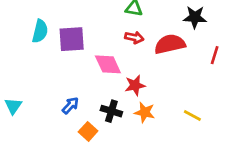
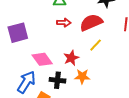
pink diamond: (108, 64) -> (42, 59), moved
blue arrow: (70, 105) -> (26, 82), size x1.6
yellow line: (192, 115) -> (96, 45), moved, turned -64

